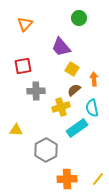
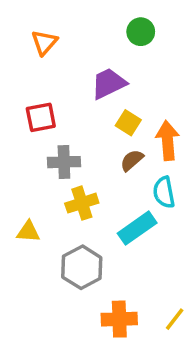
purple trapezoid: (61, 47) -> (109, 83), turned 105
orange arrow: (94, 79) -> (168, 141), size x1.5
yellow cross: (61, 107) -> (82, 203), moved

